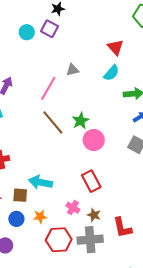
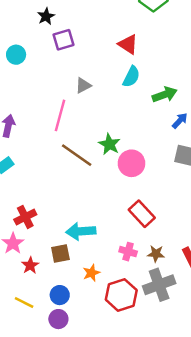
purple square: (50, 29) -> (63, 40), moved, turned -30
blue circle: (16, 219) -> (60, 295), moved

